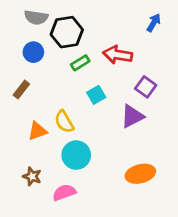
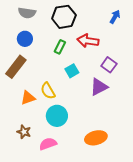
black hexagon: (67, 32) -> (64, 17), moved
green rectangle: (80, 63) -> (60, 47), turned -32
brown rectangle: (21, 90) -> (16, 67), size x1.6
orange ellipse: (140, 174) -> (96, 138), moved

